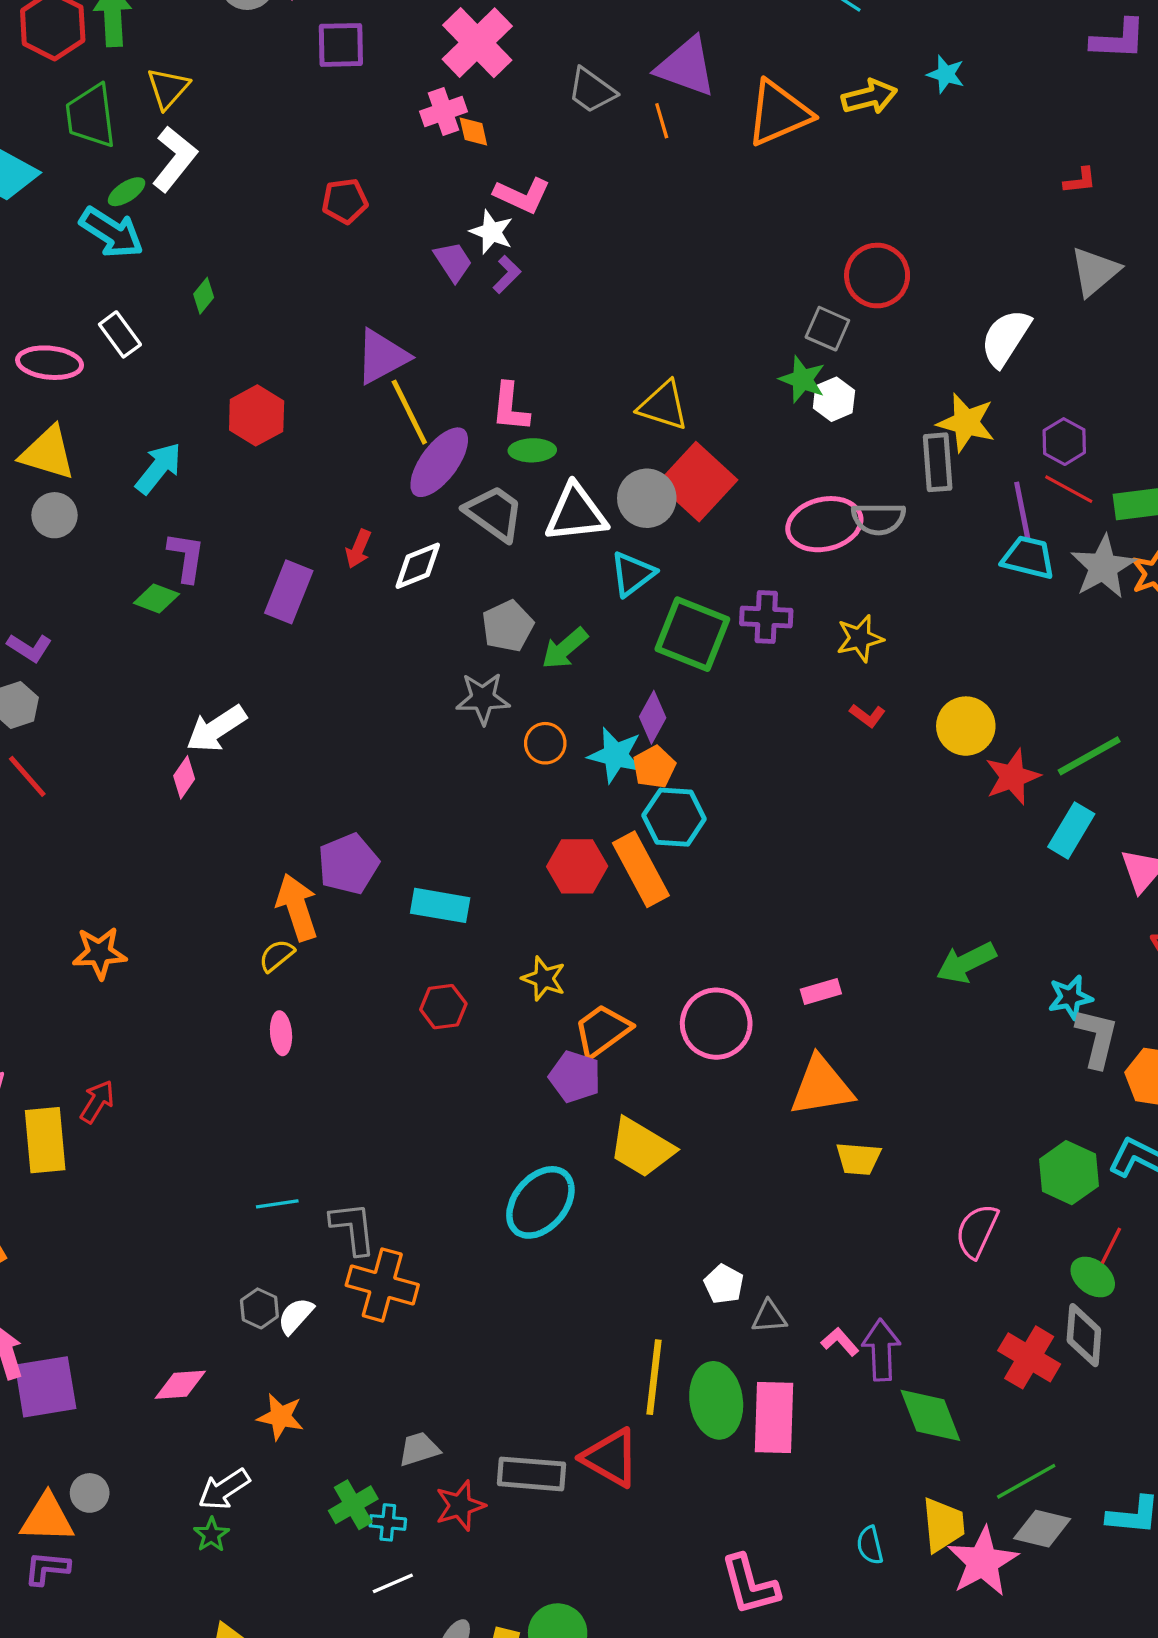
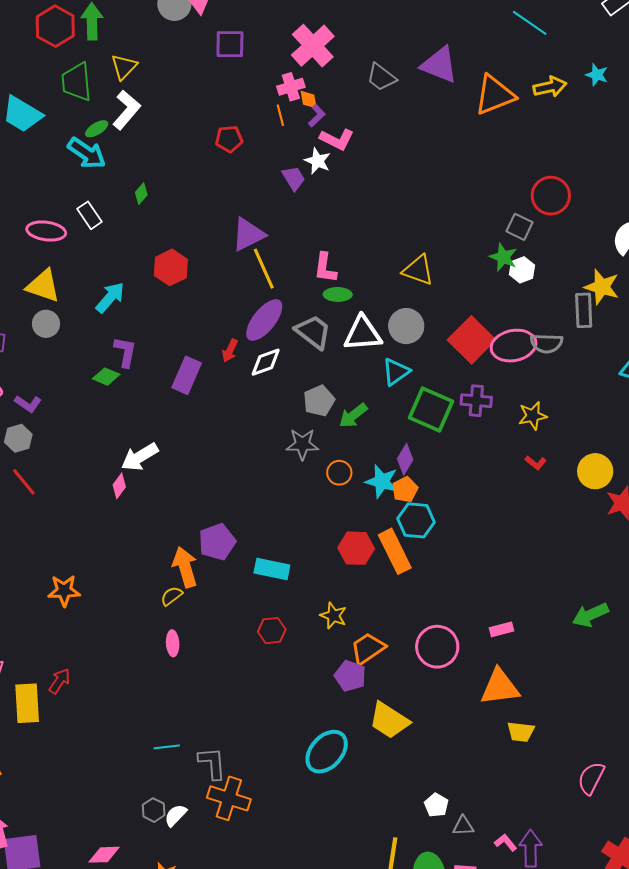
orange line: (662, 121) -> (280, 115), moved
purple L-shape: (507, 274) -> (317, 116), moved
purple ellipse: (439, 462) -> (264, 320), moved
red square: (697, 482) -> (471, 340), moved

